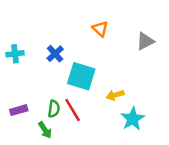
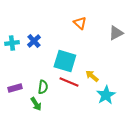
blue cross: (55, 54) -> (34, 41), moved
yellow arrow: (115, 95) -> (92, 76), turned 56
red line: (73, 110) -> (69, 82), moved, turned -36

